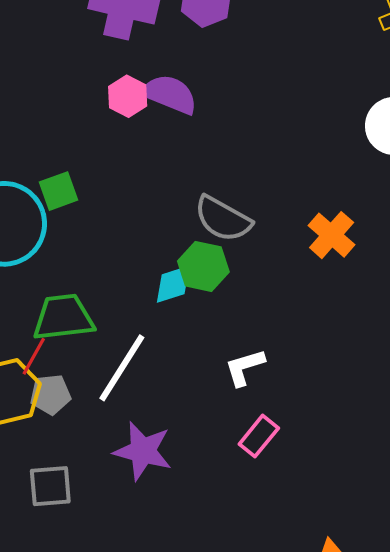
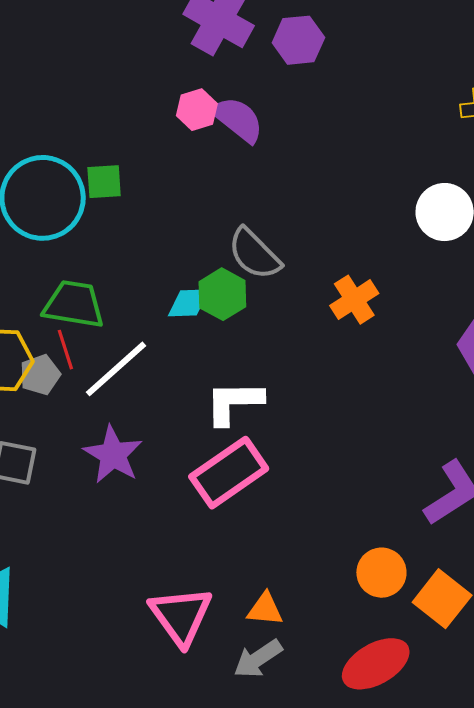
red line: (34, 356) -> (65, 350), moved, turned -63
white L-shape: (245, 367) -> (234, 403), size x1.4
gray pentagon: (50, 394) -> (40, 375), turned -30
pink rectangle: (259, 436) -> (229, 473), size x1.8

